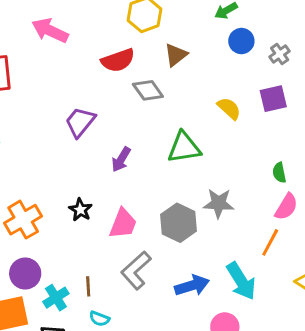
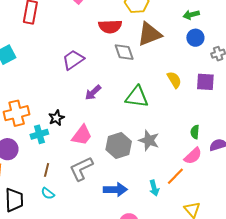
brown triangle: (176, 55) -> (149, 34), size x1.5
cyan arrow: (241, 281) -> (154, 188), moved, size x0.6
cyan cross: (56, 298) -> (39, 134), moved

